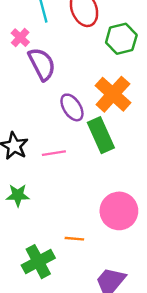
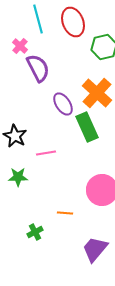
pink line: (54, 153) -> (46, 153), moved
green cross: (38, 262) -> (35, 232), size x0.6

